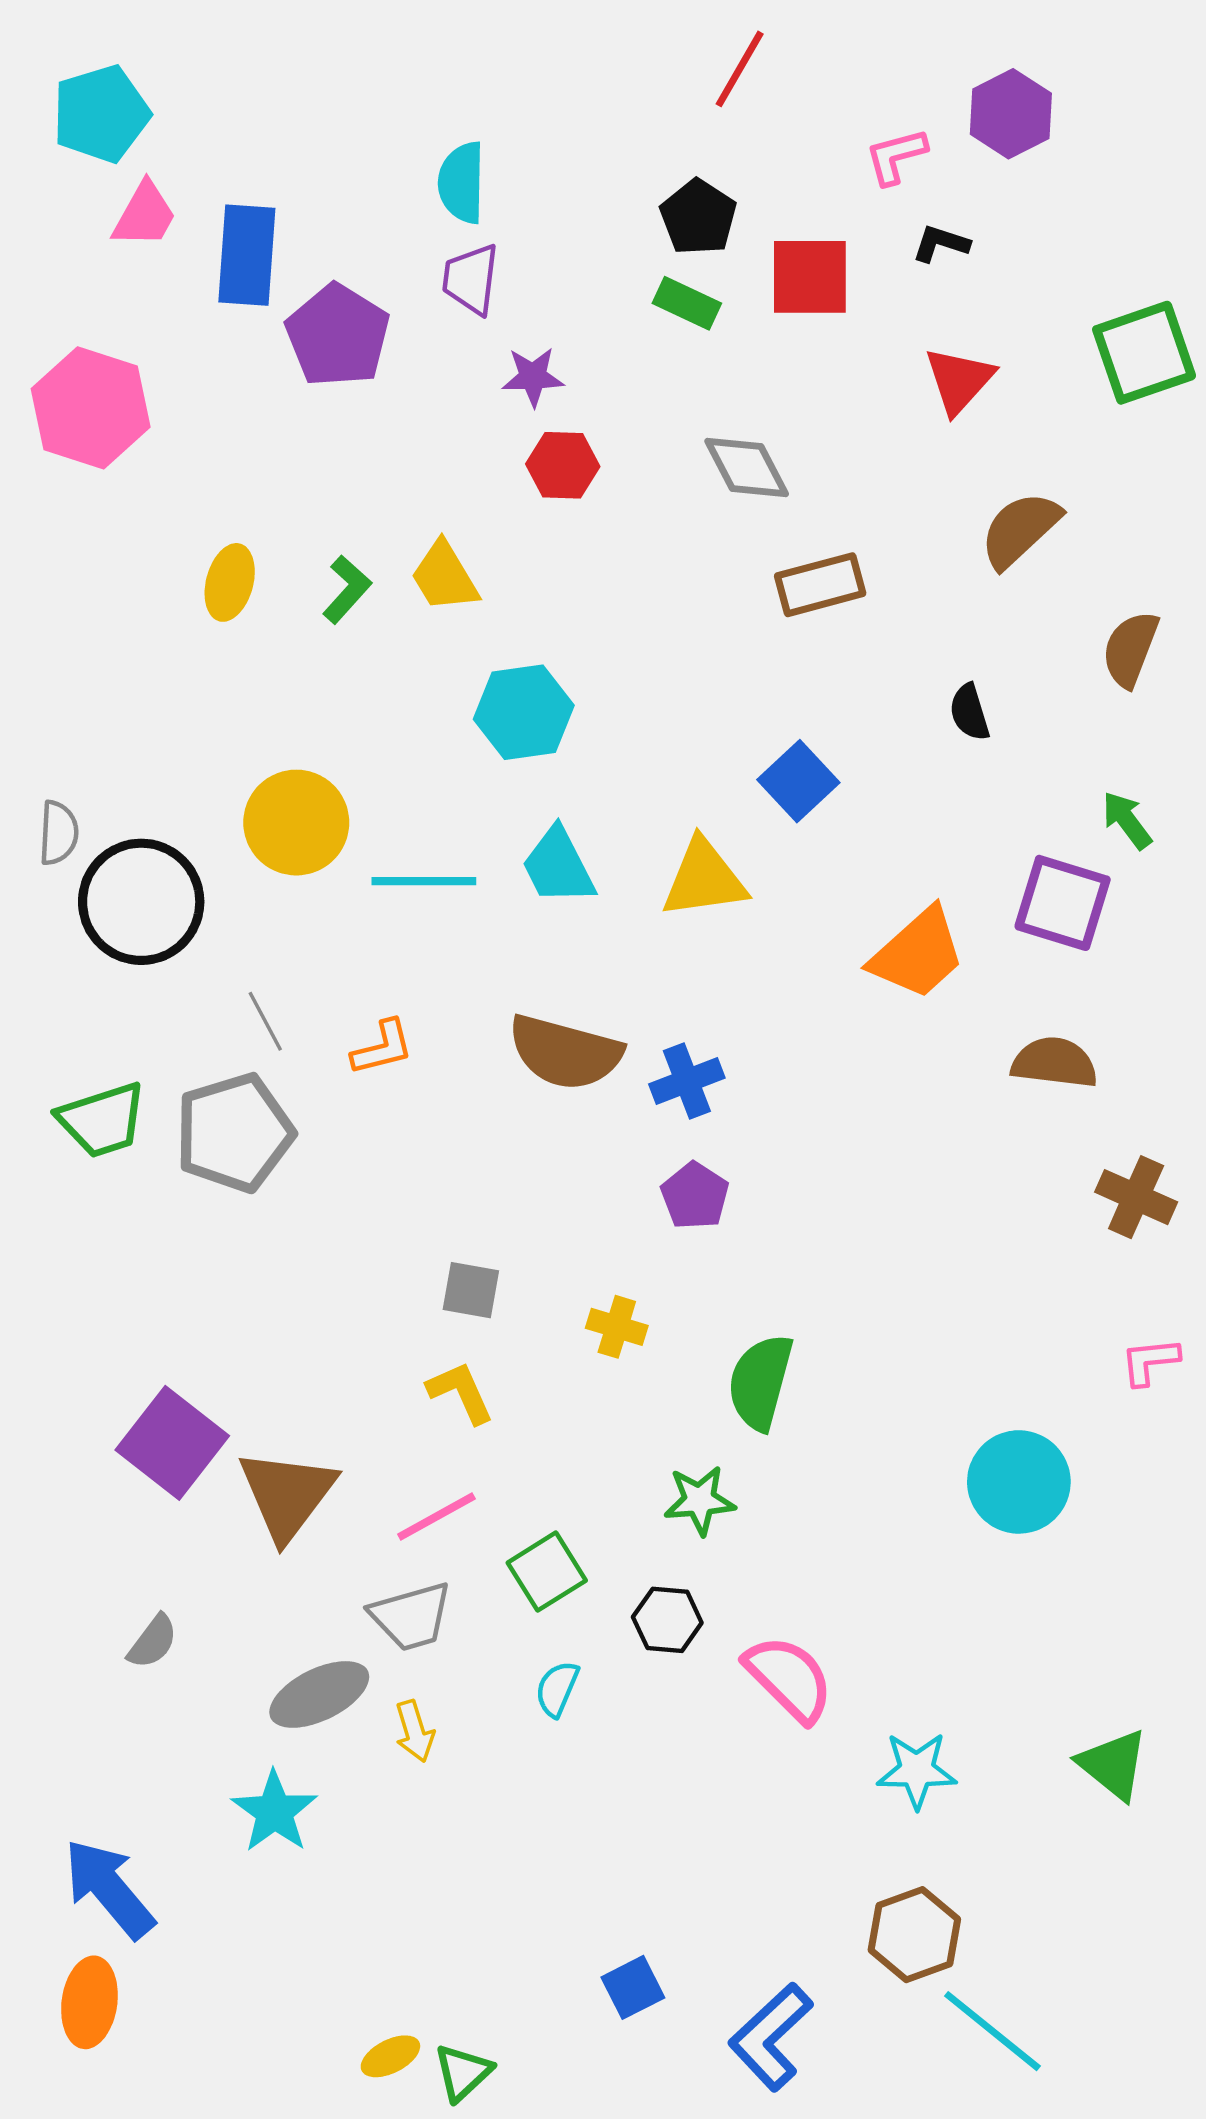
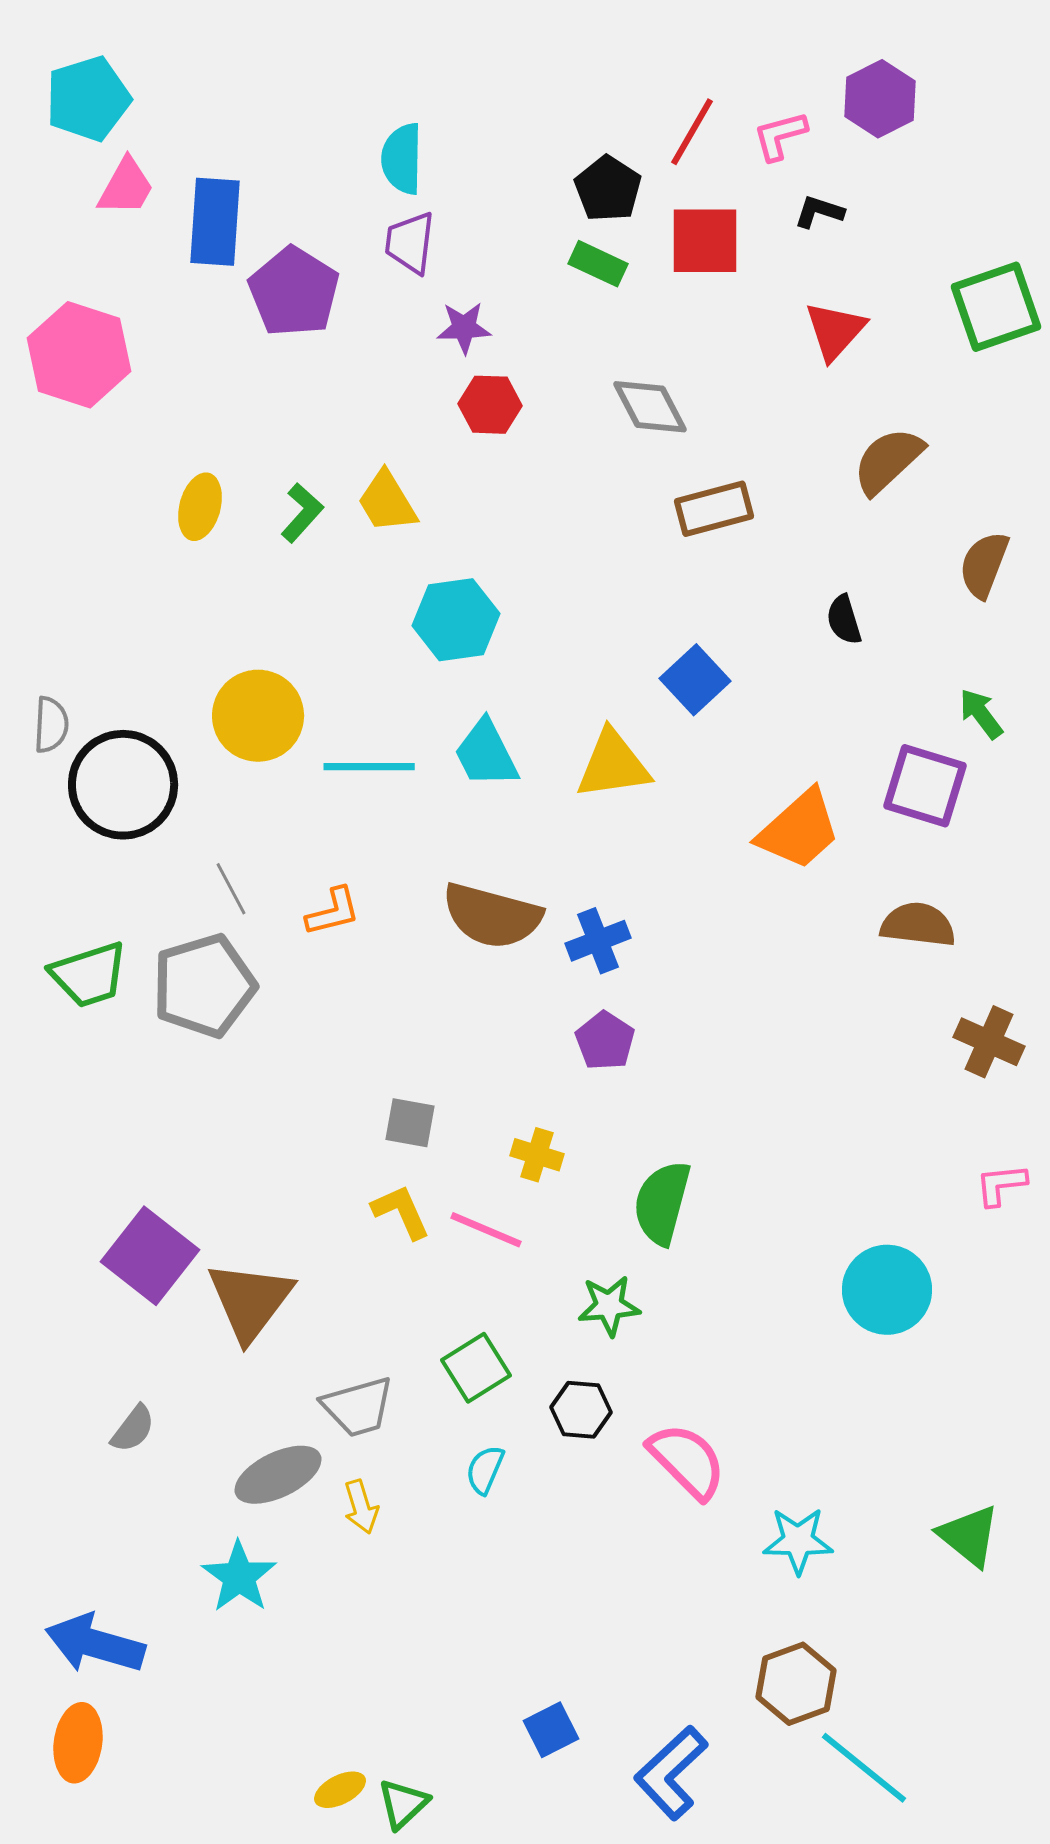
red line: (740, 69) -> (692, 132), moved
pink line: (436, 1516) -> (486, 1230), moved, turned 52
blue arrow: (109, 1889) -> (95, 1644), turned -34

